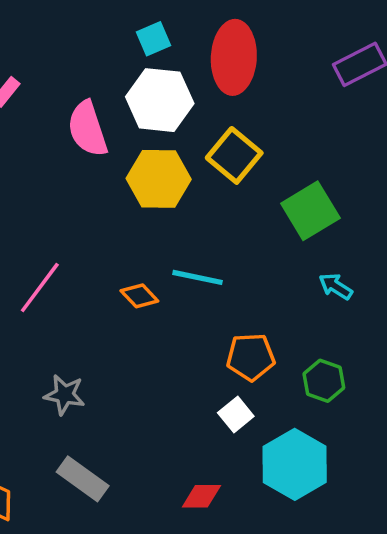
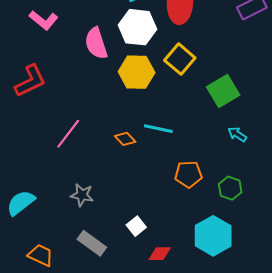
white square: (236, 415) -> (136, 226), moved

